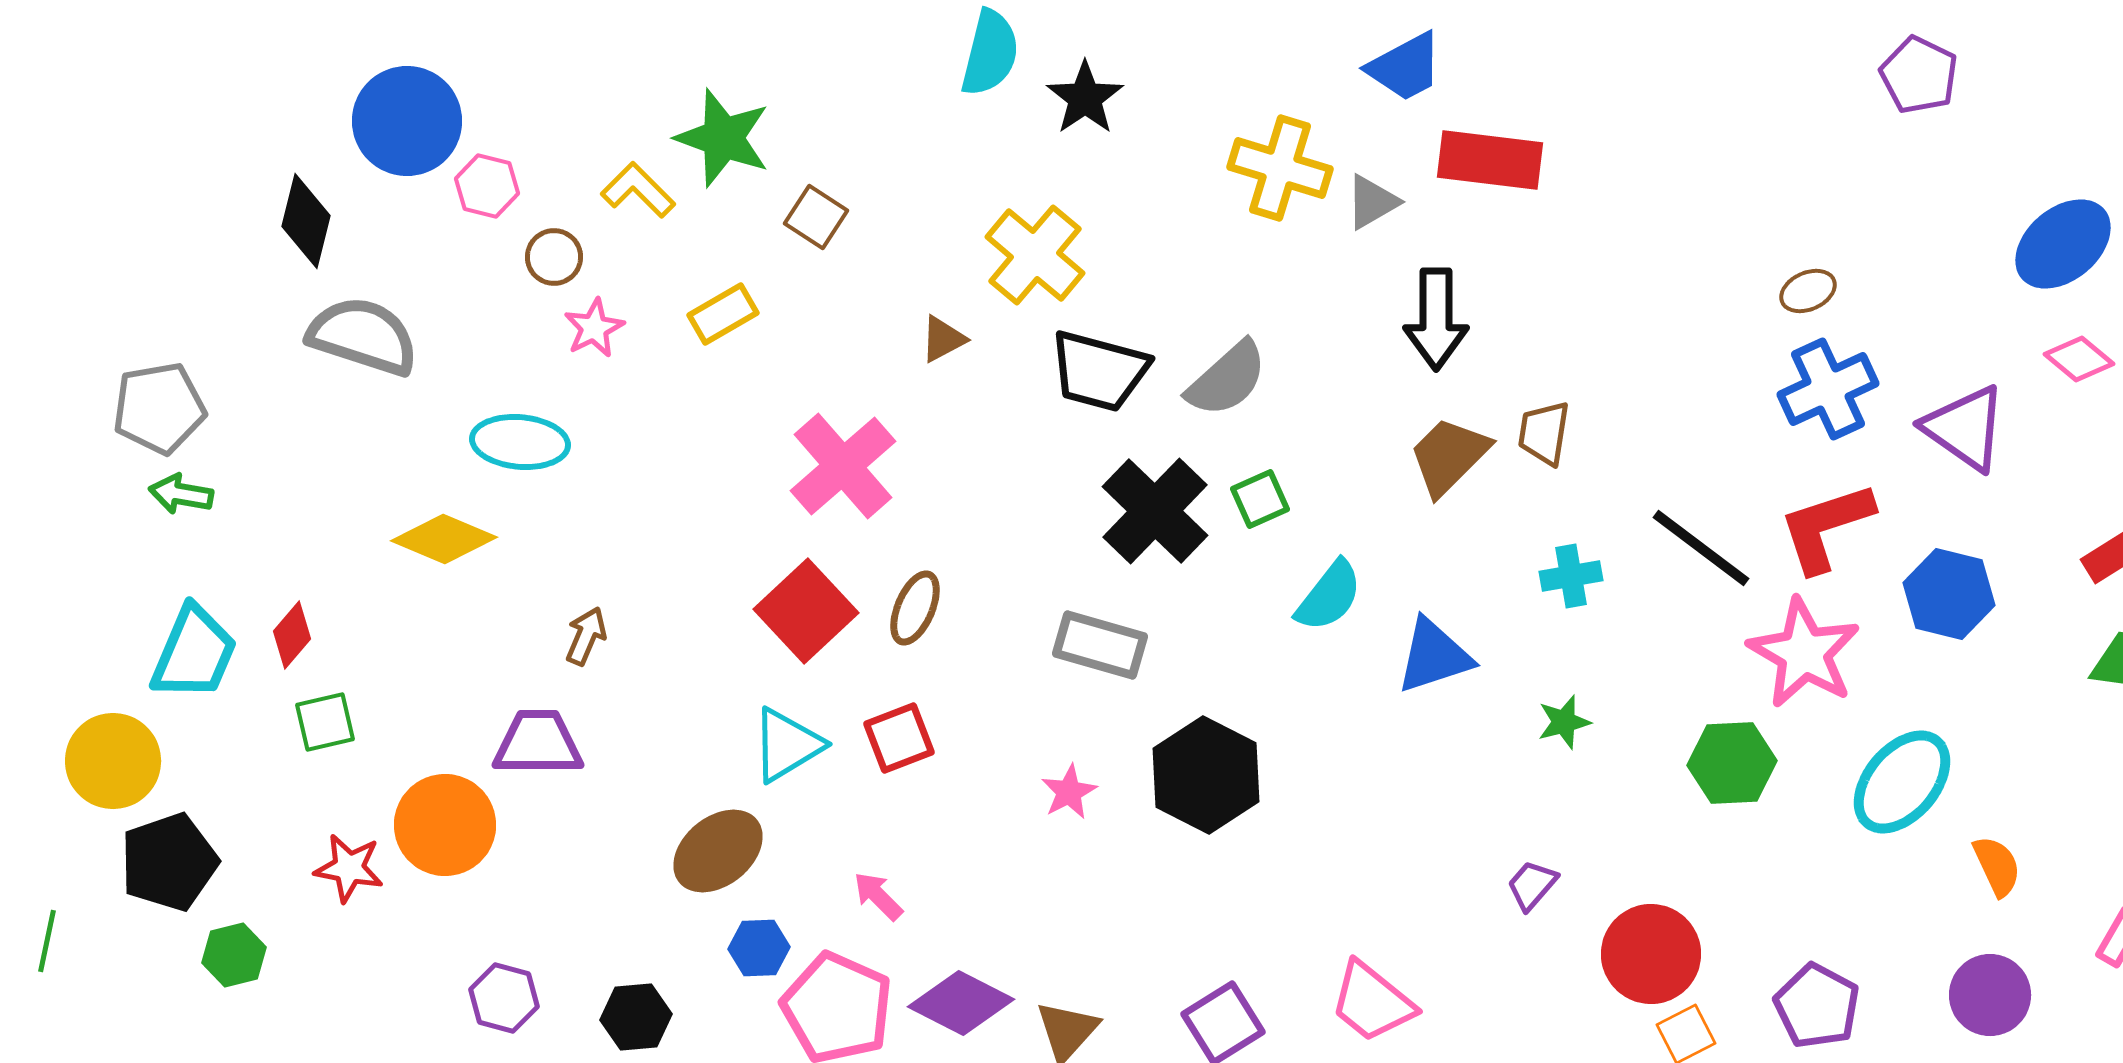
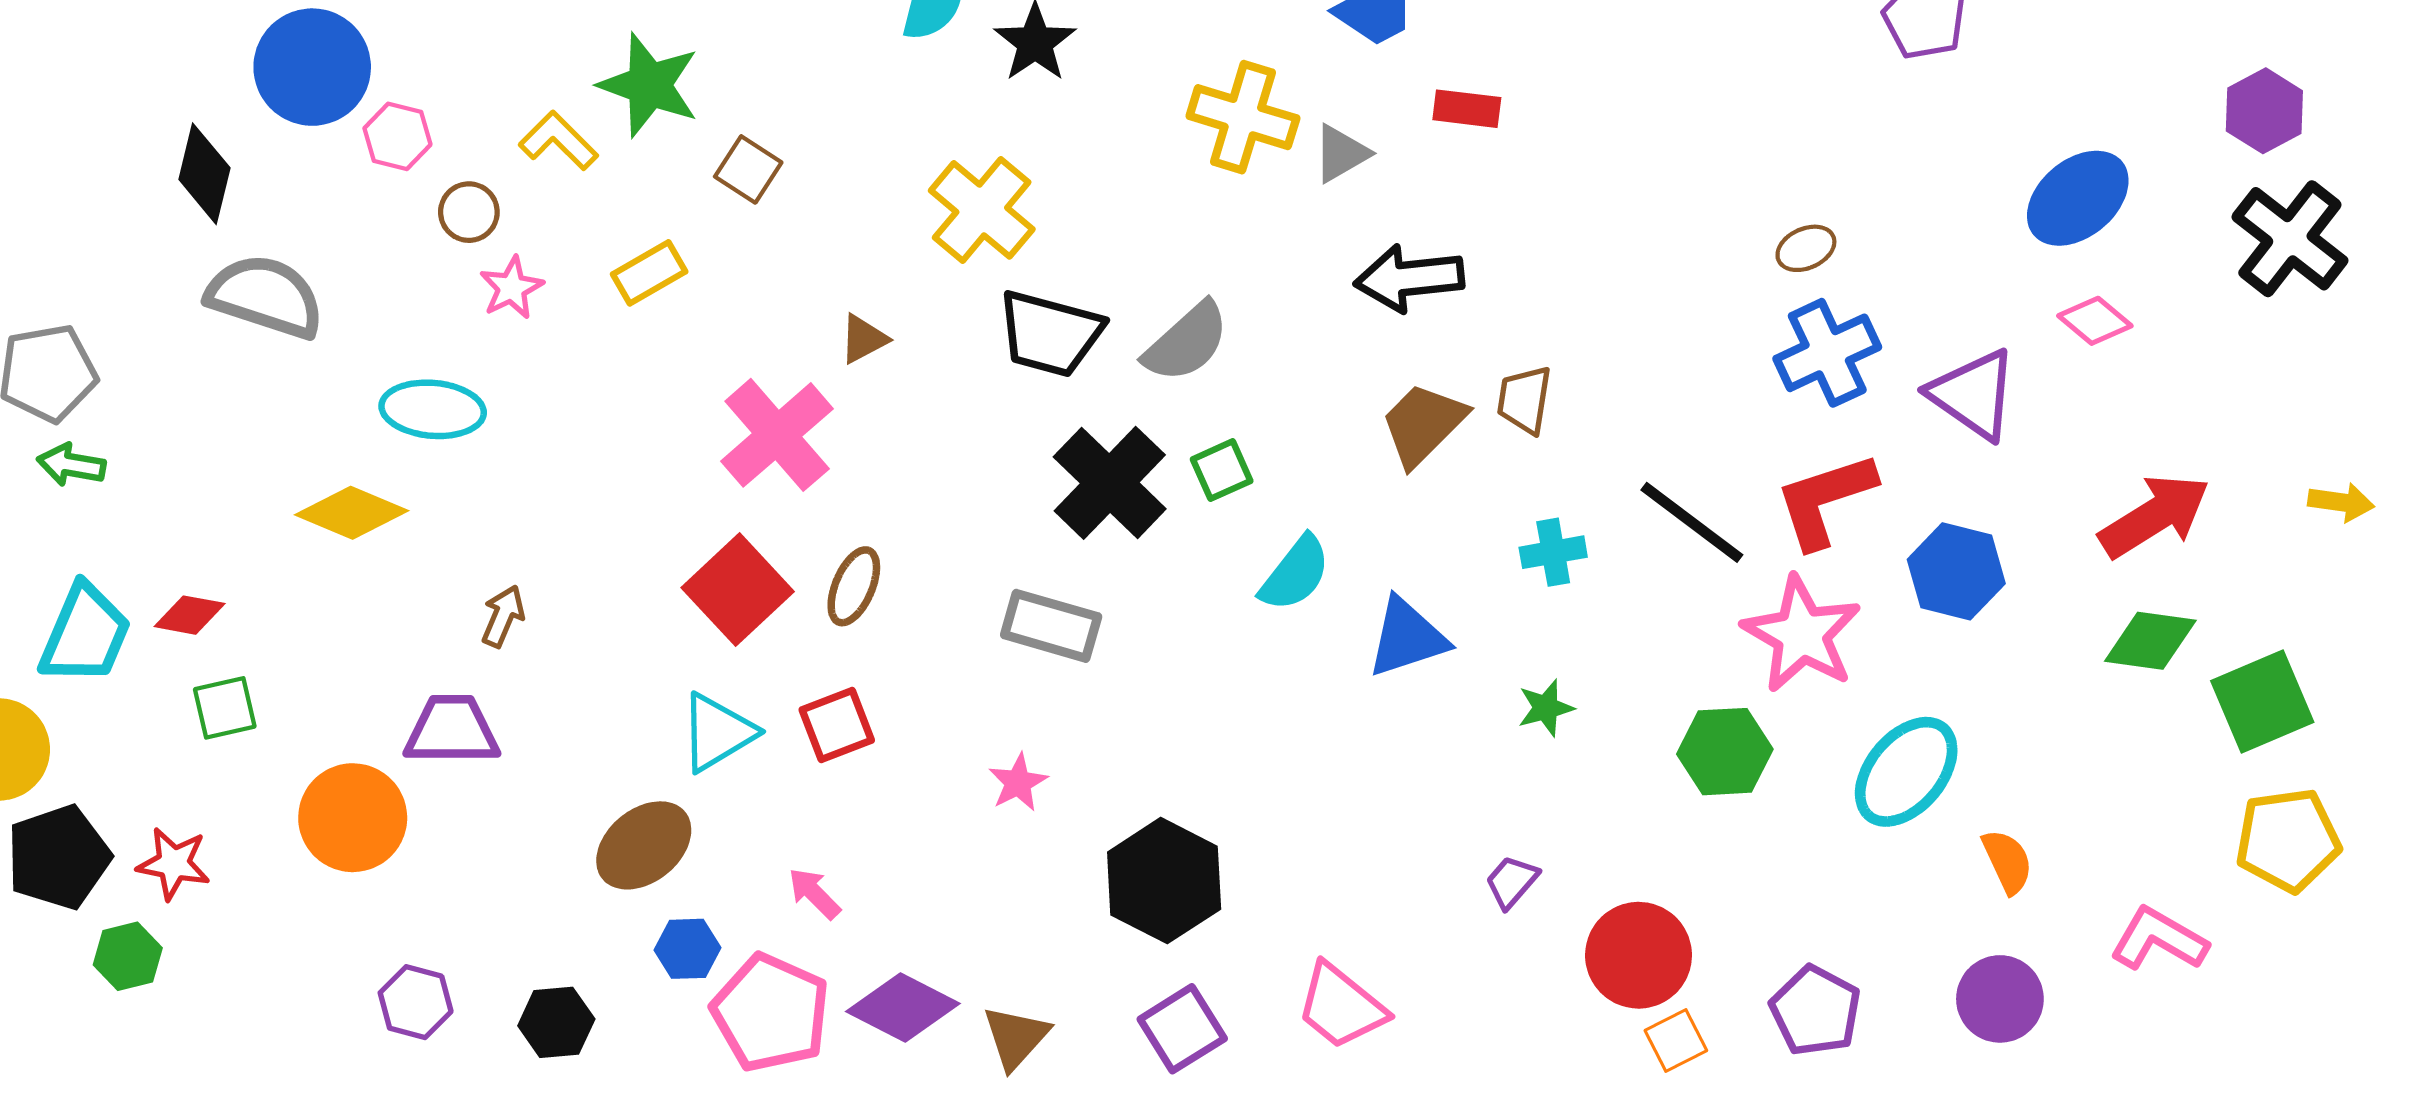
red rectangle: (1490, 160) -> (1467, 109), size x0.6
black arrow: (1436, 319) -> (1409, 278), turned 84
brown triangle: (943, 339) -> (863, 339), moved
red diamond: (292, 635) -> (190, 615), turned 60
black hexagon: (1206, 775) -> (1164, 881), moved
red star: (349, 868) -> (174, 864), moved

